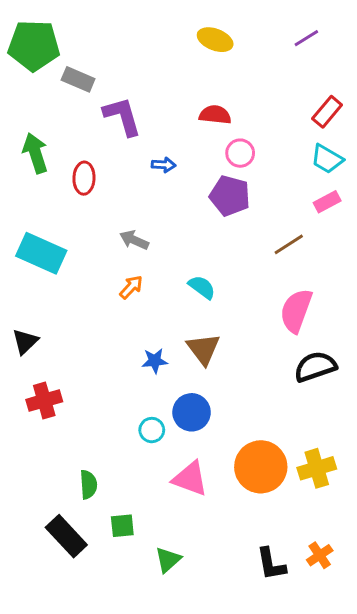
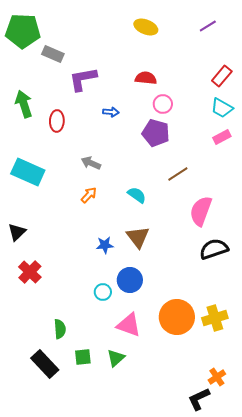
purple L-shape: (122, 116) -> (83, 79), turned -84
brown line: (289, 244) -> (178, 174), moved
red cross: (44, 401) -> (30, 272), turned -30
green triangle: (168, 560) -> (116, 358), moved
black L-shape: (271, 564) -> (199, 399), moved, turned 75

